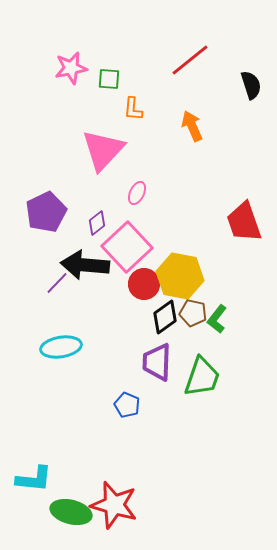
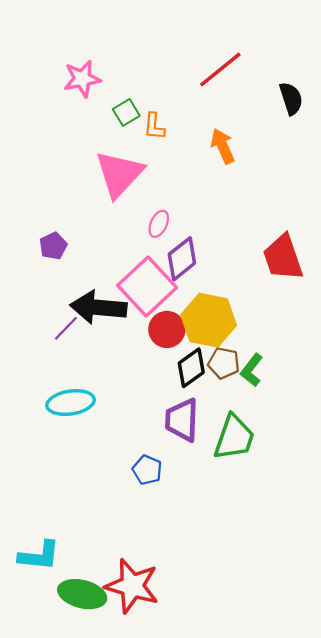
green square: (109, 79) -> (126, 112), moved, turned -35
purple pentagon: (46, 212) -> (53, 246), size x0.6
purple diamond: (97, 223) -> (182, 259), moved, size x1.5

